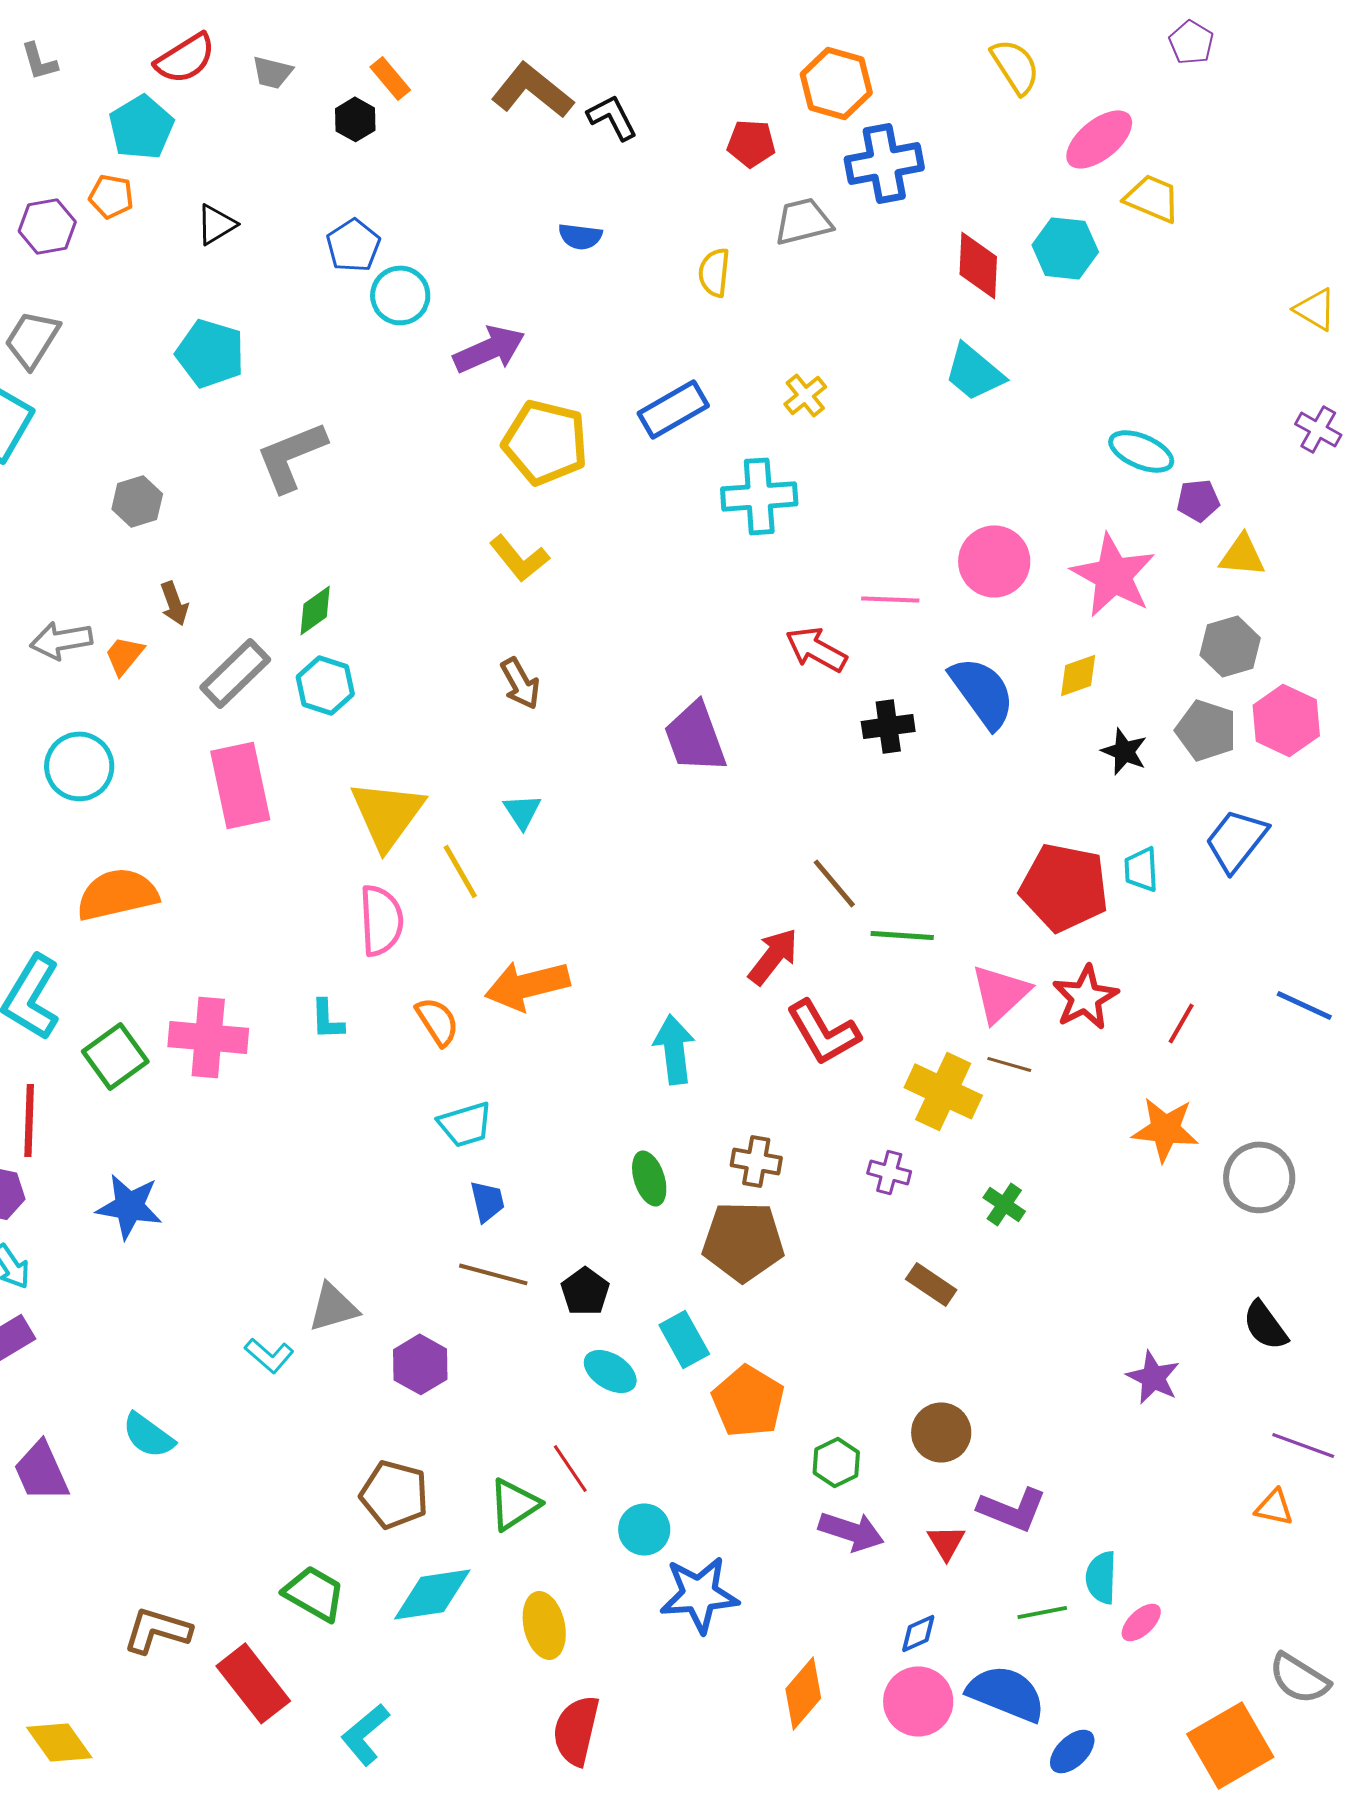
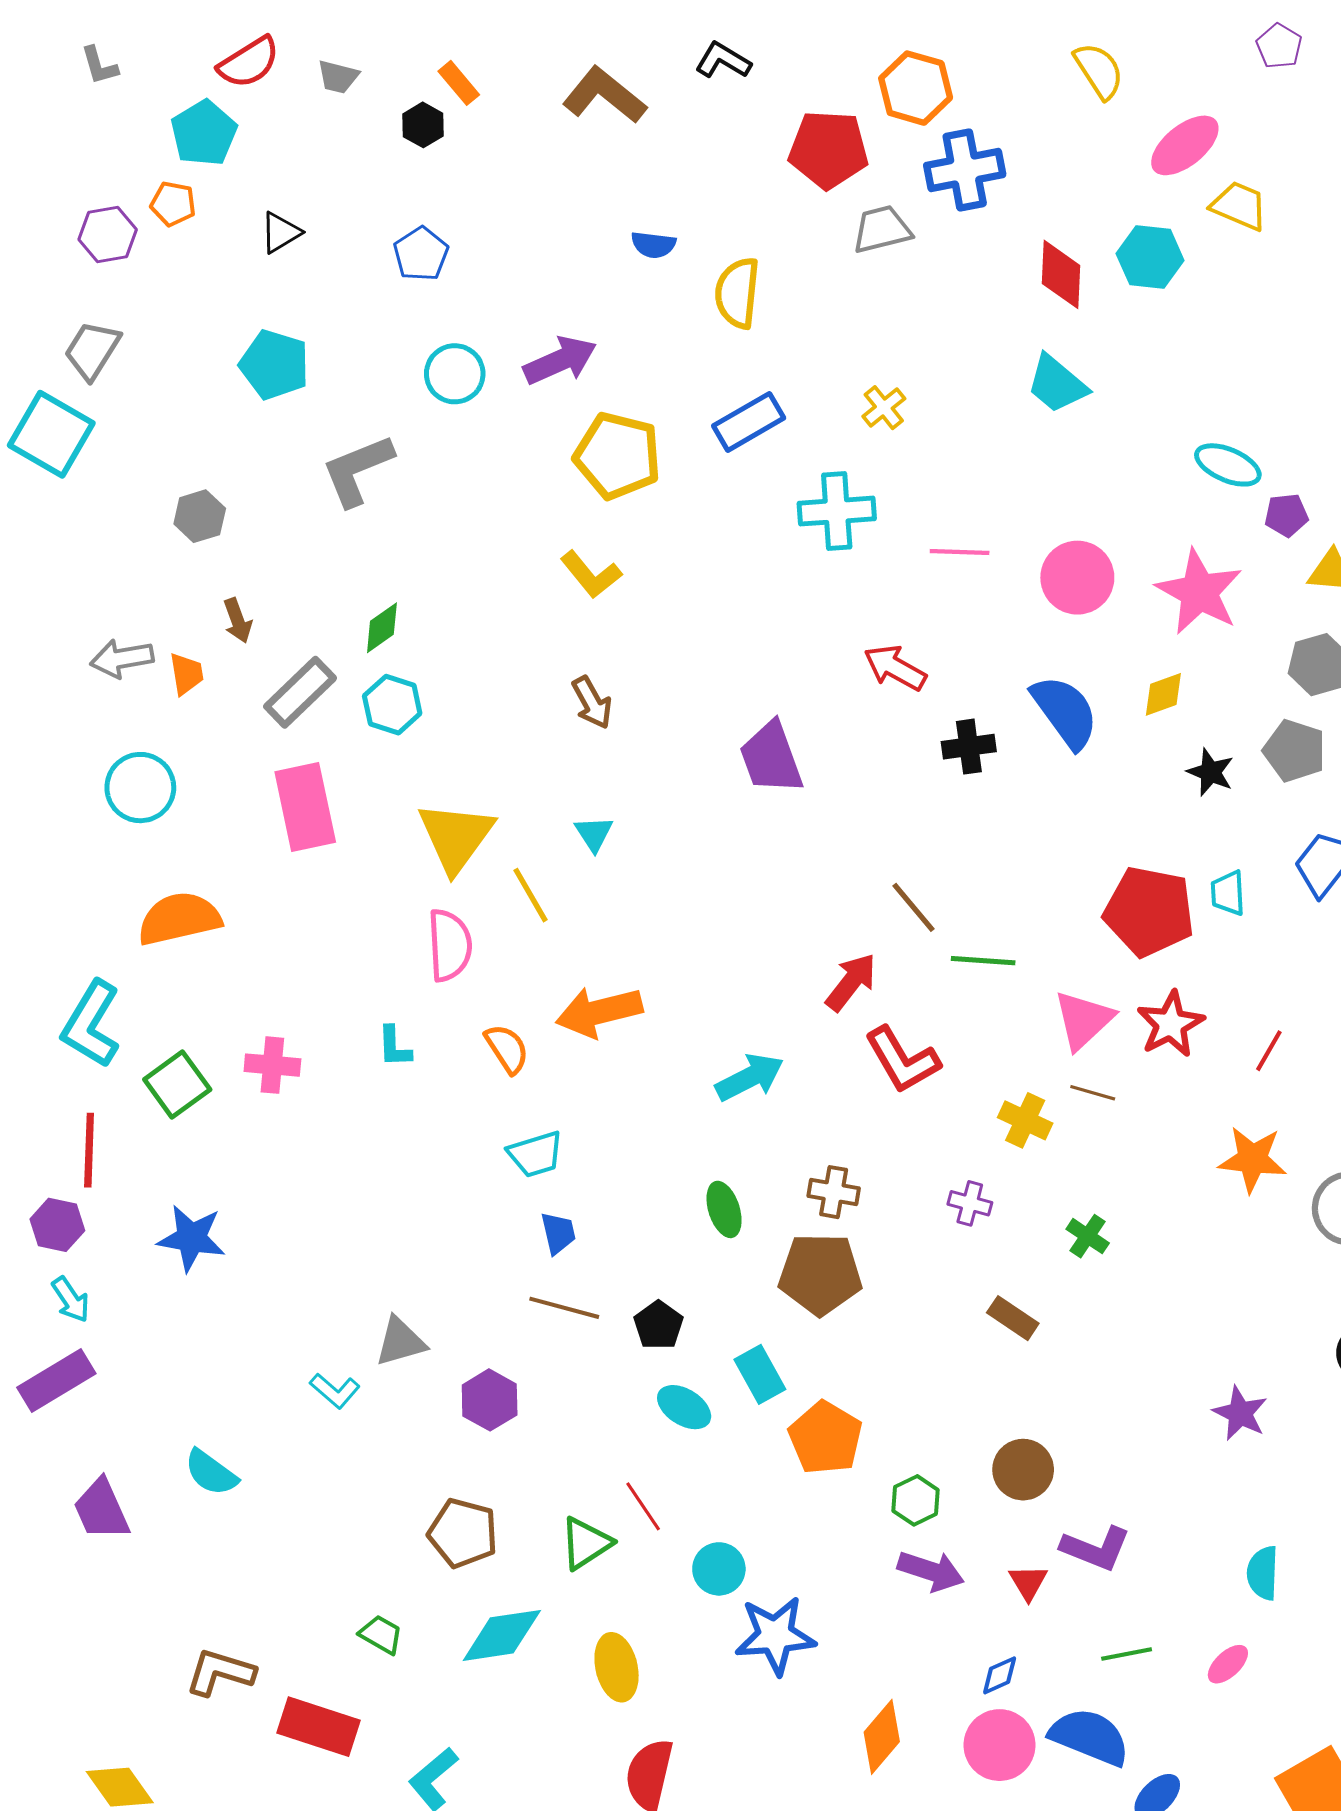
black L-shape: (612, 117) -> (723, 60), moved, turned -32
red pentagon: (751, 143) -> (828, 150), size x1.6
yellow semicircle: (714, 272) -> (737, 293), moved, size x1.4
cyan circle: (400, 295) -> (455, 374), moved
pink line: (890, 599) -> (960, 552), moved
orange trapezoid: (124, 655) -> (186, 674), turned 132
pink cross: (208, 1037) -> (272, 1065), size x0.7
cyan arrow: (674, 1049) -> (750, 1077), turned 70
yellow cross: (943, 1091) -> (1025, 1120), size x0.7
cyan semicircle: (1101, 1577) -> (1263, 1573), moved
green trapezoid: (314, 1593) -> (381, 1634), size x0.7
red rectangle: (253, 1683) -> (318, 1727), turned -34

